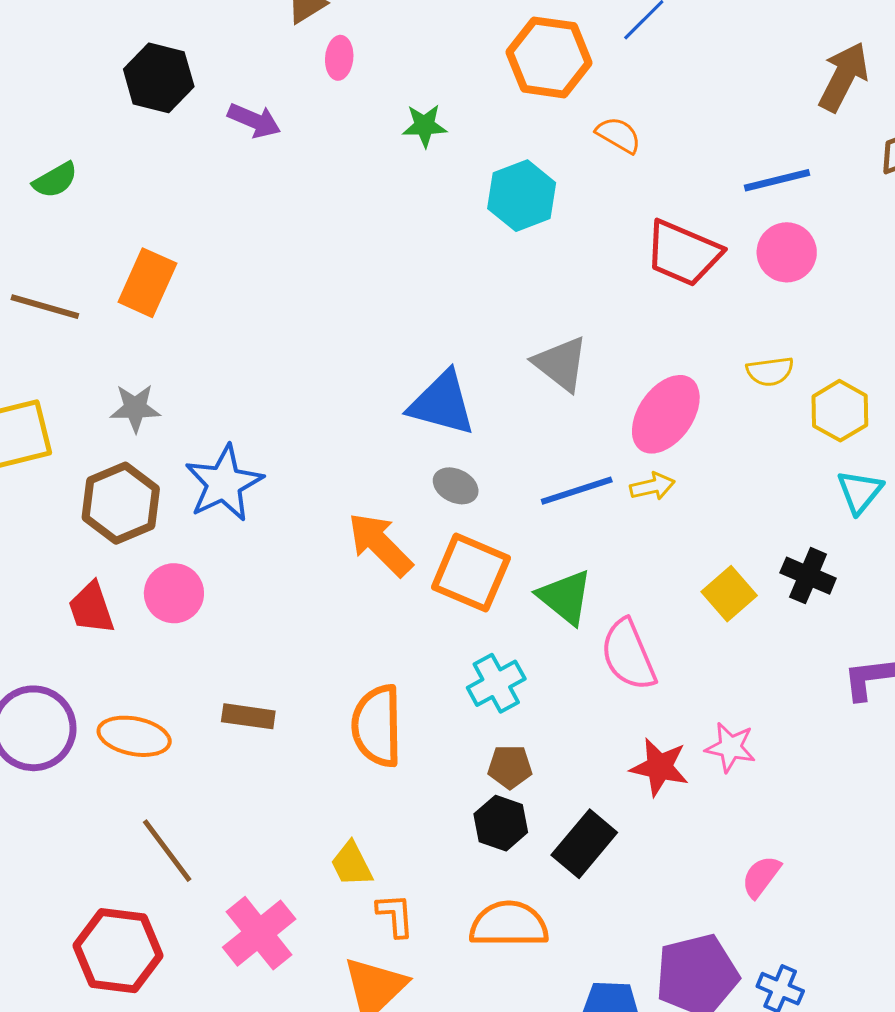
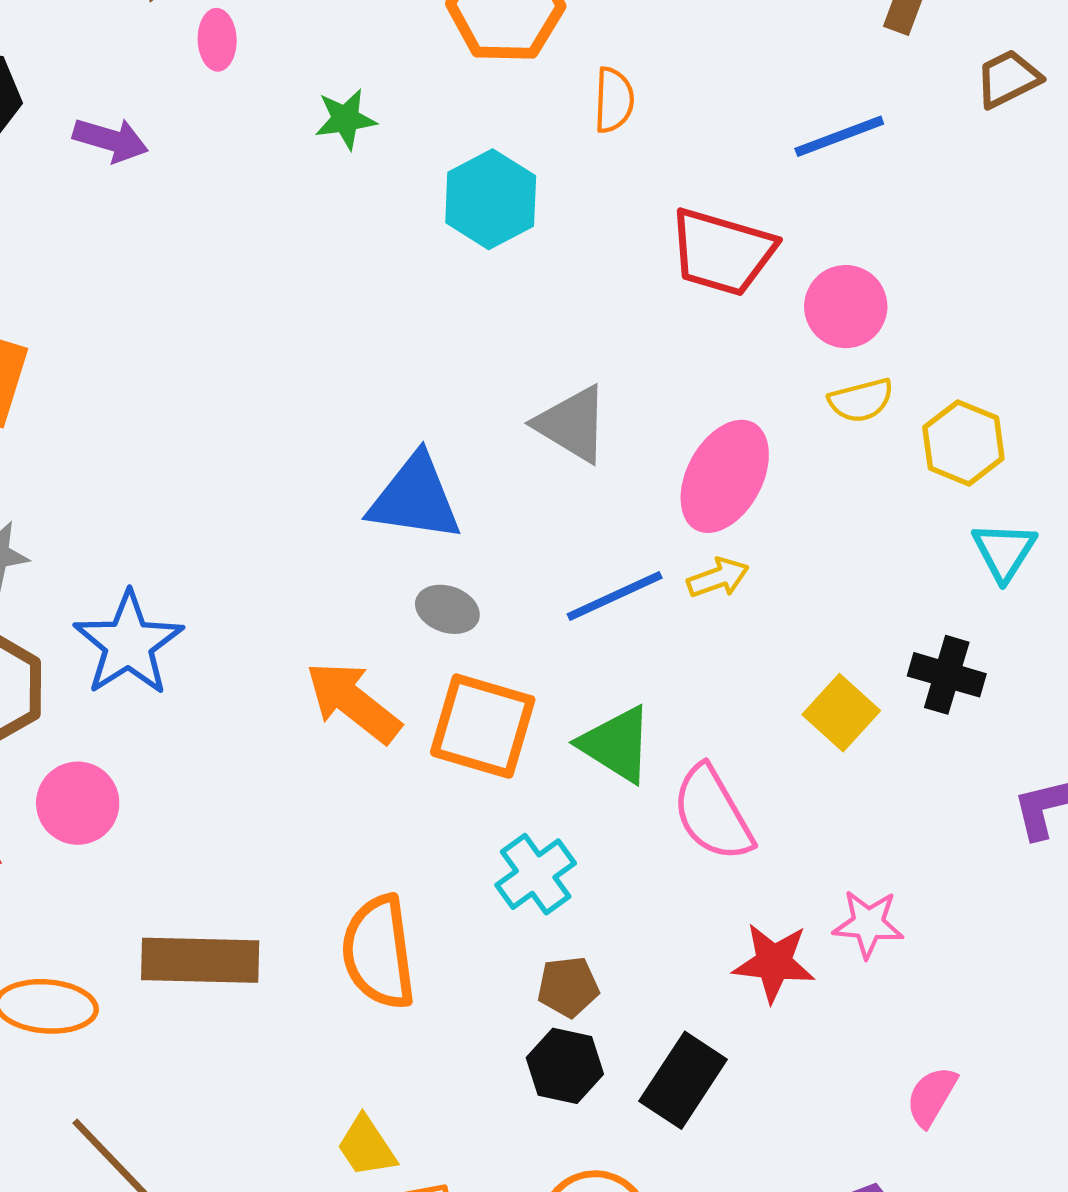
orange semicircle: (618, 135) -> (614, 100), turned 69
pink circle: (787, 252) -> (846, 307), moved
brown rectangle: (248, 716) -> (200, 960), size x1.6

